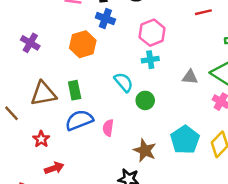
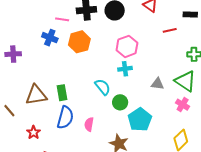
blue cross: (105, 18) -> (50, 38), moved
purple cross: (30, 43) -> (13, 54), moved, turned -35
orange hexagon: (83, 44) -> (79, 42), moved
blue semicircle: (79, 120) -> (65, 117), turned 125
cyan pentagon: (185, 140) -> (140, 120), moved

